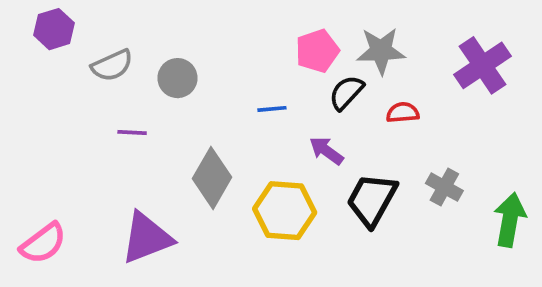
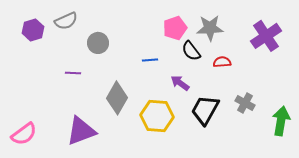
purple hexagon: (54, 29) -> (33, 30), moved
gray semicircle: (112, 65) -> (66, 21), moved
black semicircle: (346, 93) -> (191, 51), turned -80

